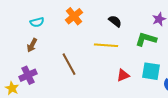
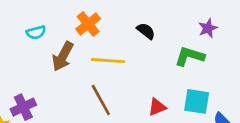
brown arrow: (32, 45) -> (63, 56), moved, size x1.5
yellow line: (106, 45) -> (108, 61), moved
brown line: (69, 64) -> (101, 100), moved

